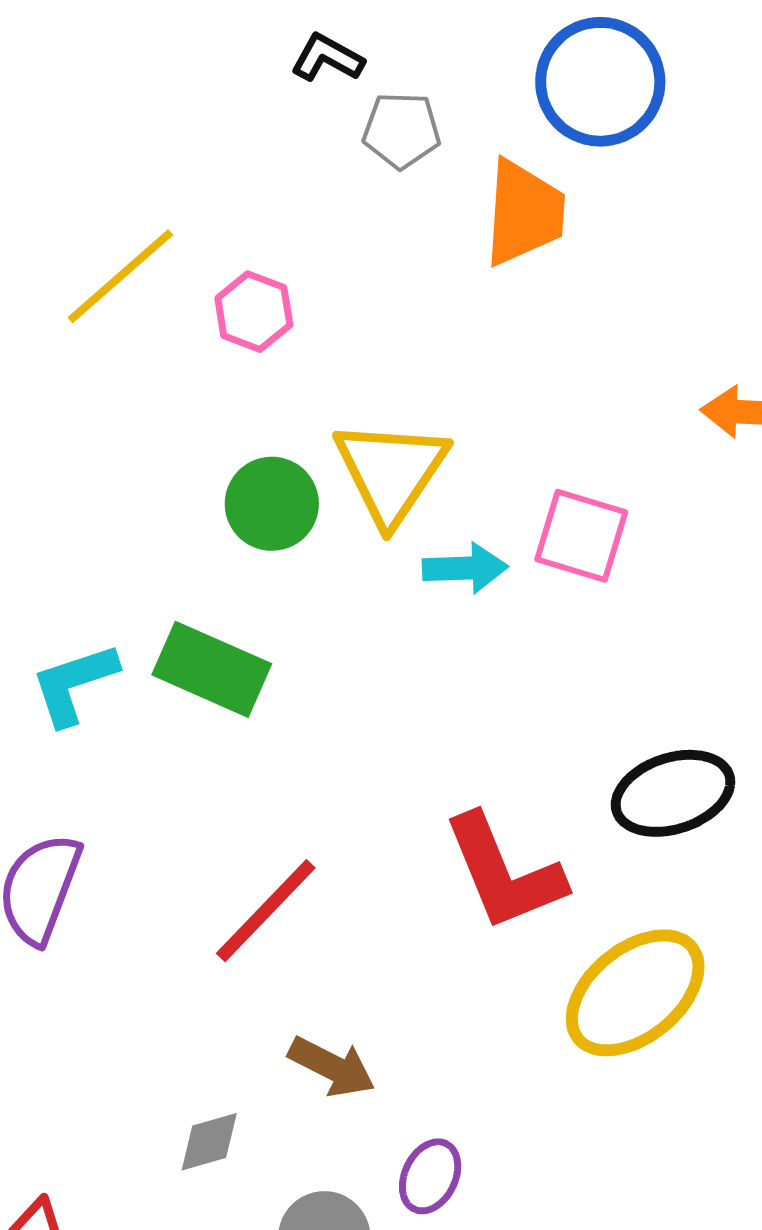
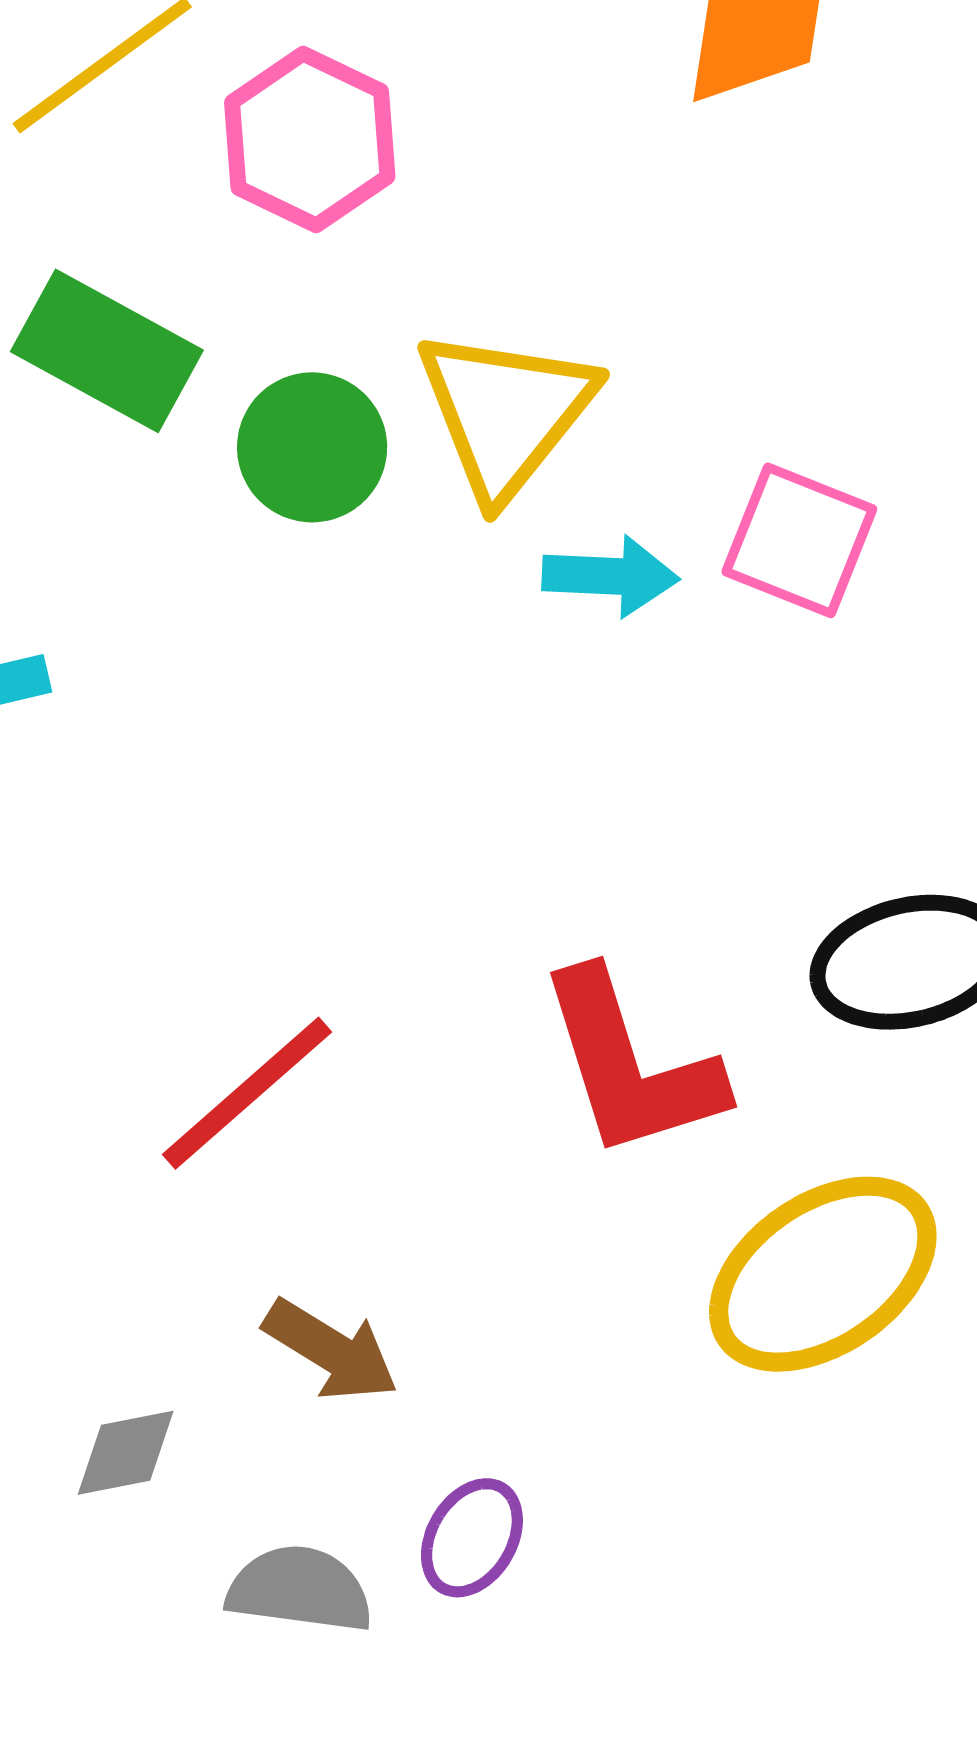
pink hexagon: (254, 312) -> (310, 139), size x1.4
green rectangle: (212, 669) -> (107, 351), moved

